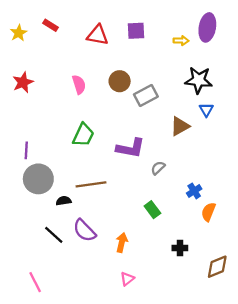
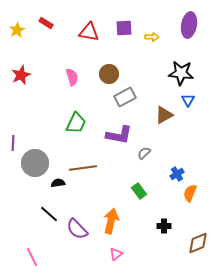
yellow arrow: (181, 41) -> (152, 37), moved
gray rectangle: (146, 95) -> (125, 97), moved
purple line: (26, 150) -> (13, 143), moved
purple semicircle: (84, 230) -> (77, 229), moved
orange arrow: (122, 243) -> (111, 221), size x1.4

